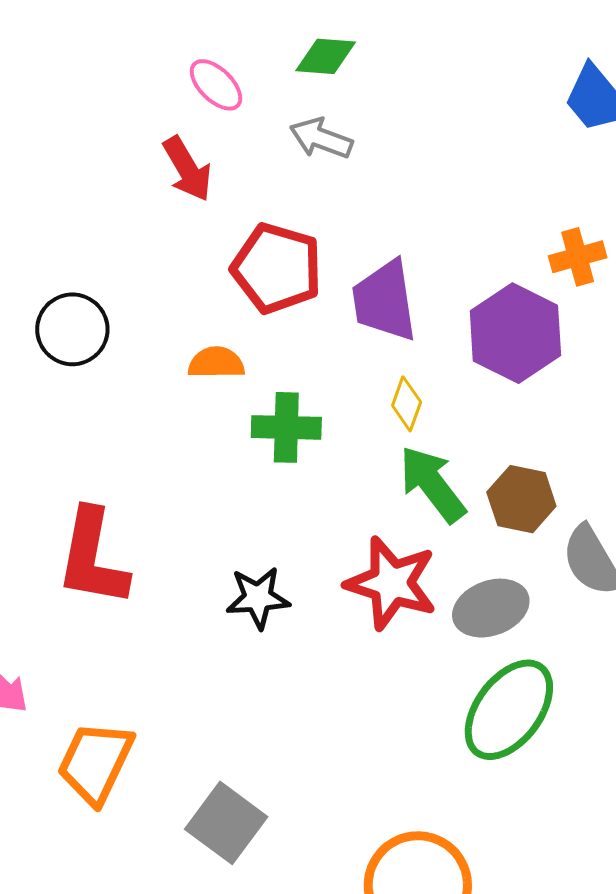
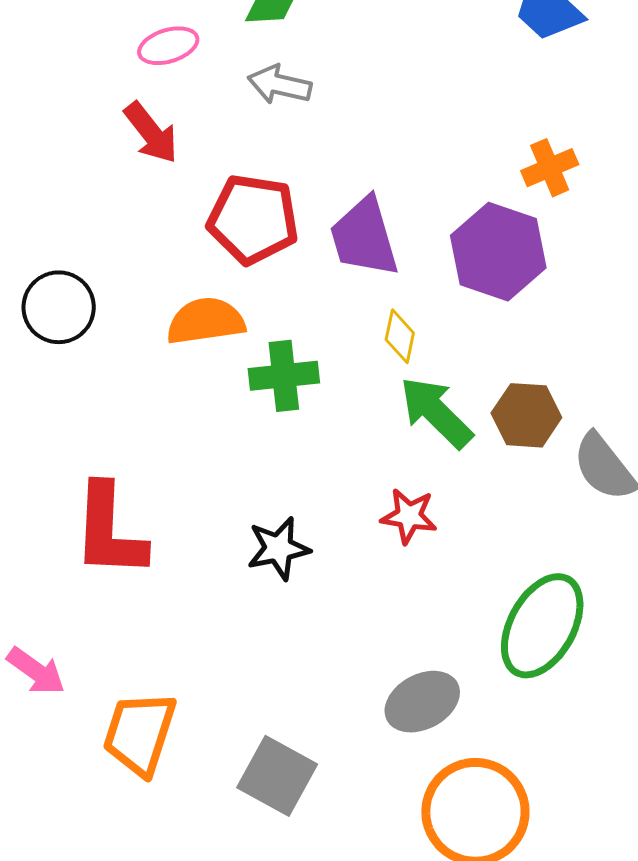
pink ellipse: (216, 85) -> (168, 46), turned -54
orange semicircle: (216, 363) -> (206, 321), size x1.4
red star: (391, 583) -> (409, 516), size x0.6
gray ellipse: (491, 608) -> (422, 702), moved

